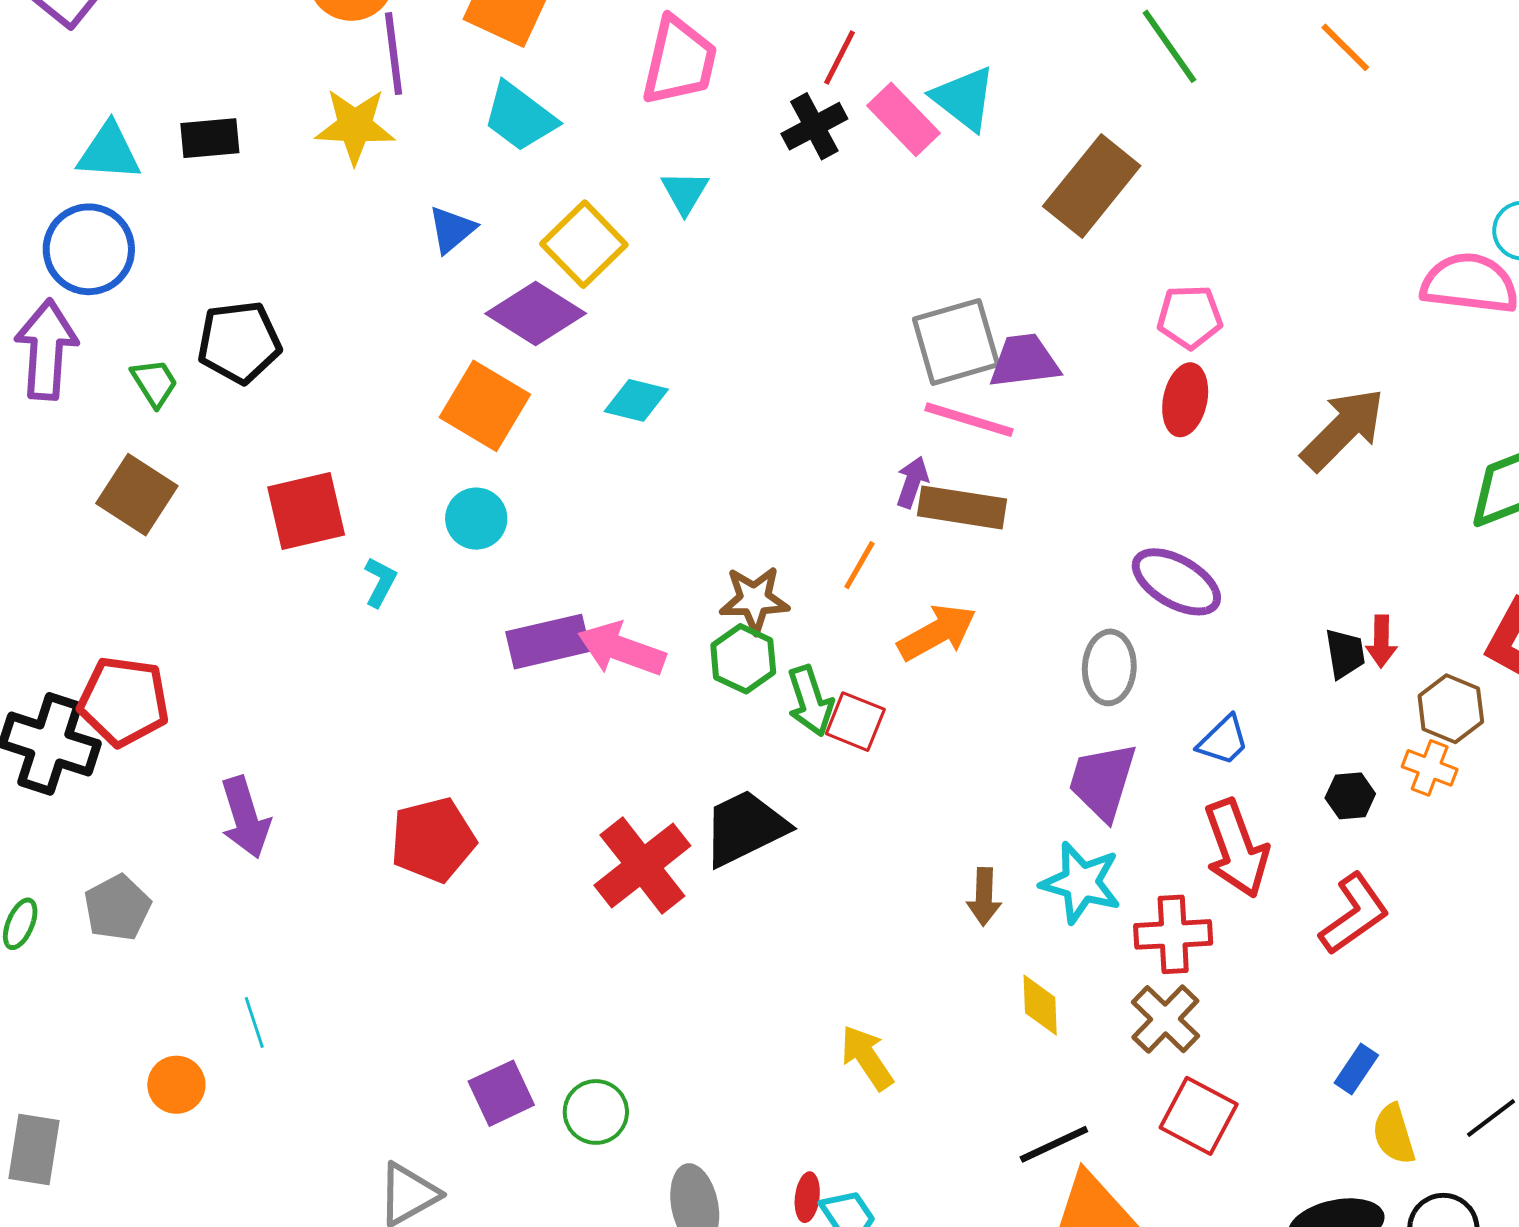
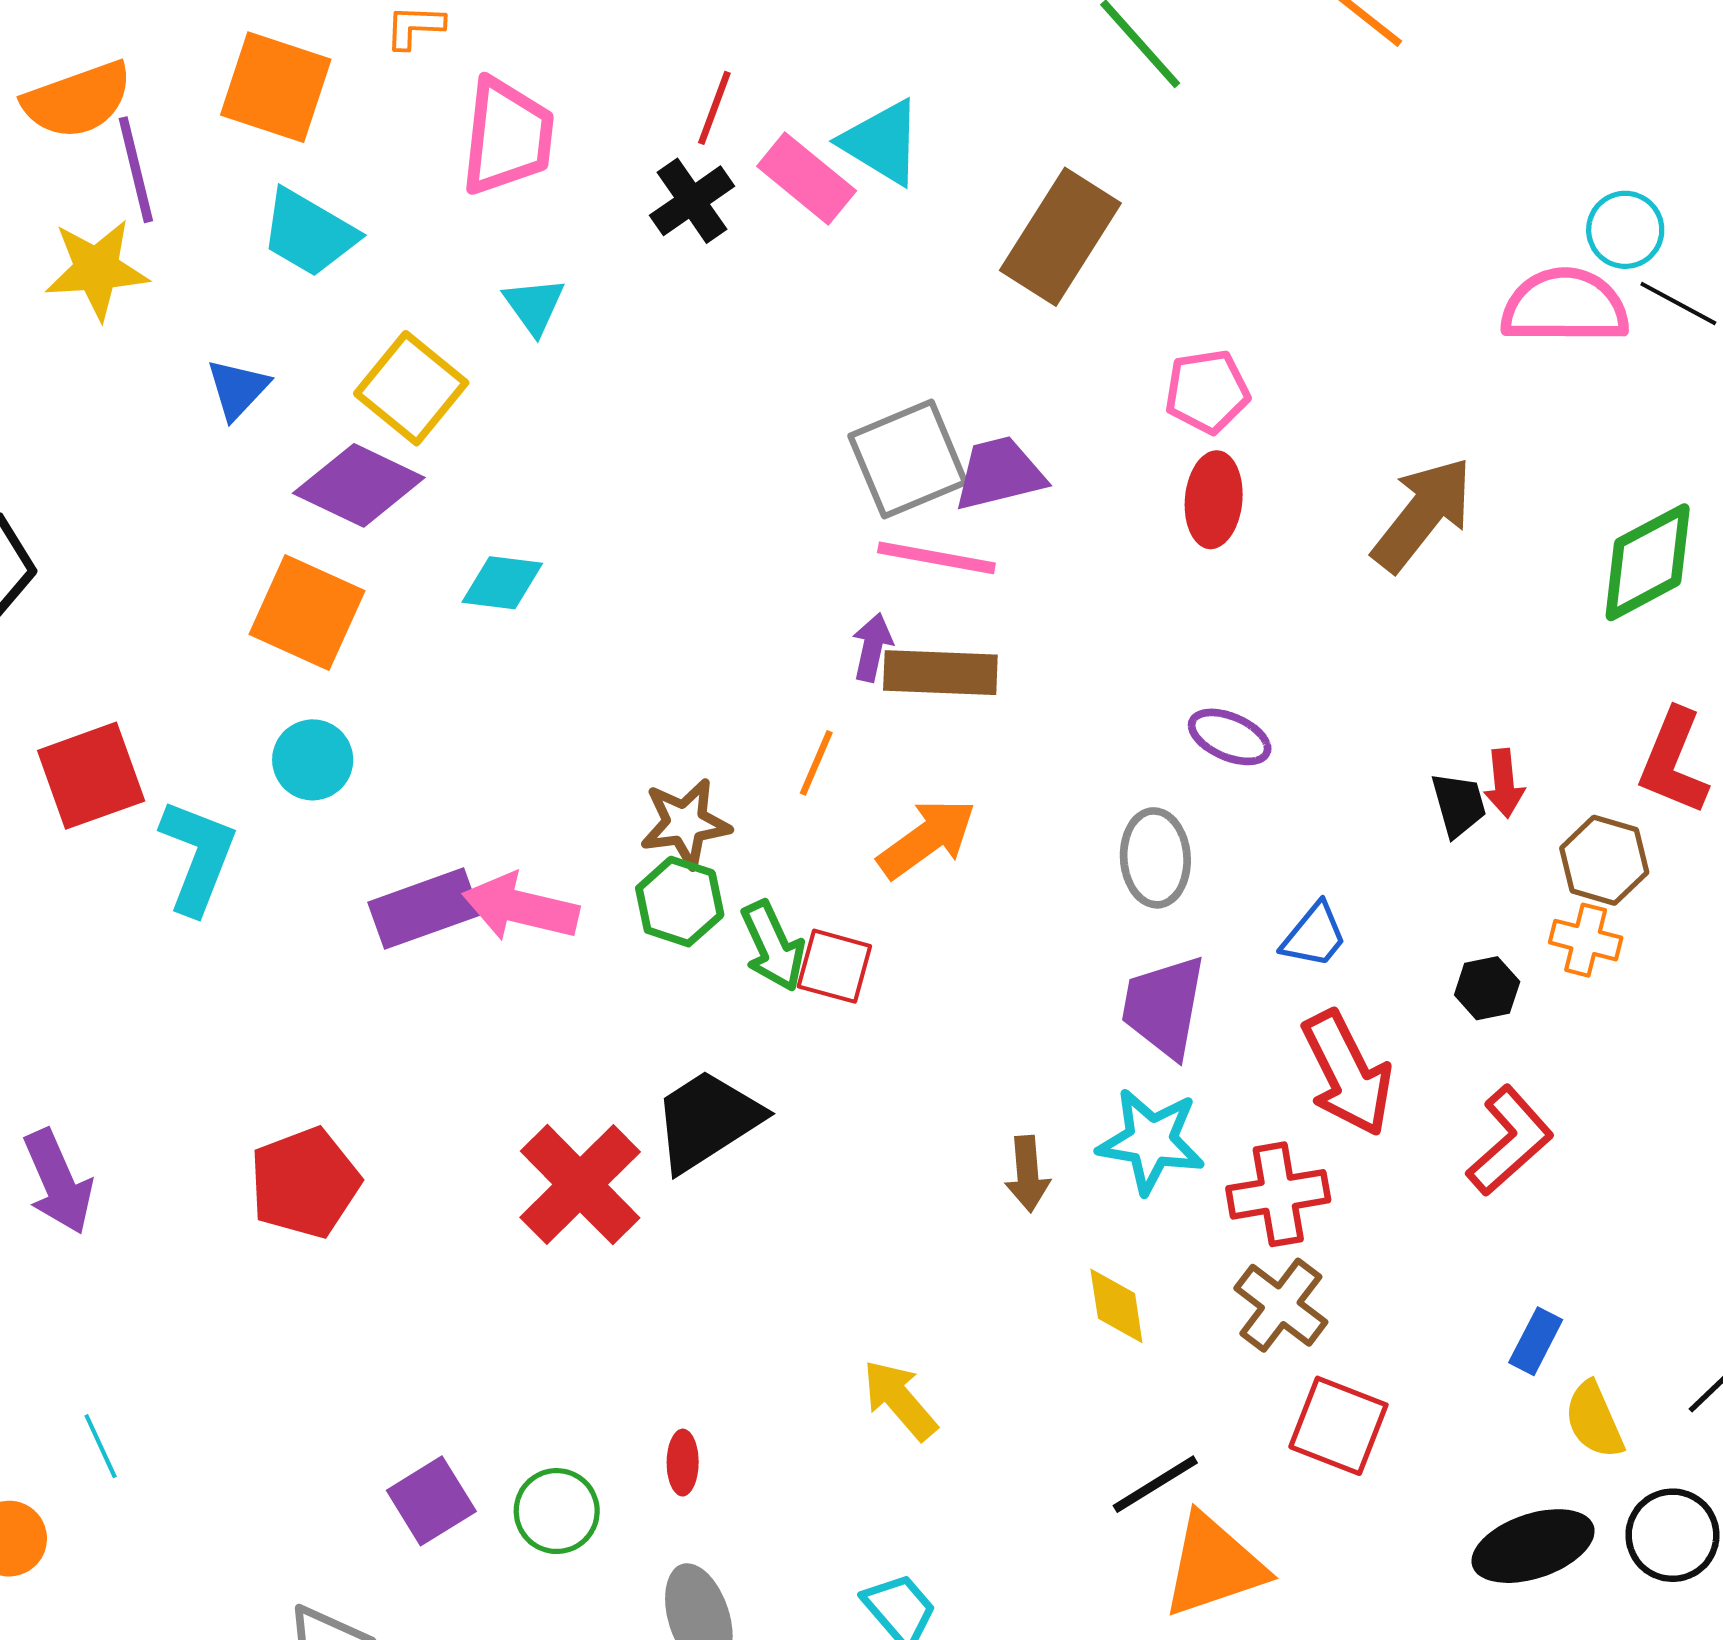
cyan L-shape: (380, 582) -> (198, 857), size x1.8
purple ellipse: (1176, 582) -> (1230, 737), size x0.7
red ellipse: (807, 1197) -> (683, 1463), moved

